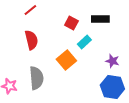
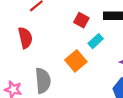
red semicircle: (31, 40) -> (25, 38), moved

